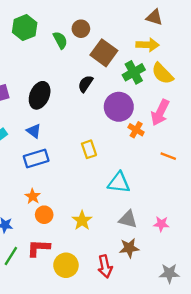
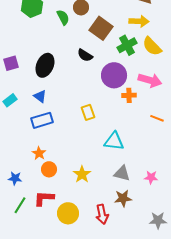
black semicircle: (85, 84) -> (85, 55), turned -91
pink arrow: (160, 113) -> (150, 80), turned -100
orange cross: (136, 130) -> (129, 95), turned -32

